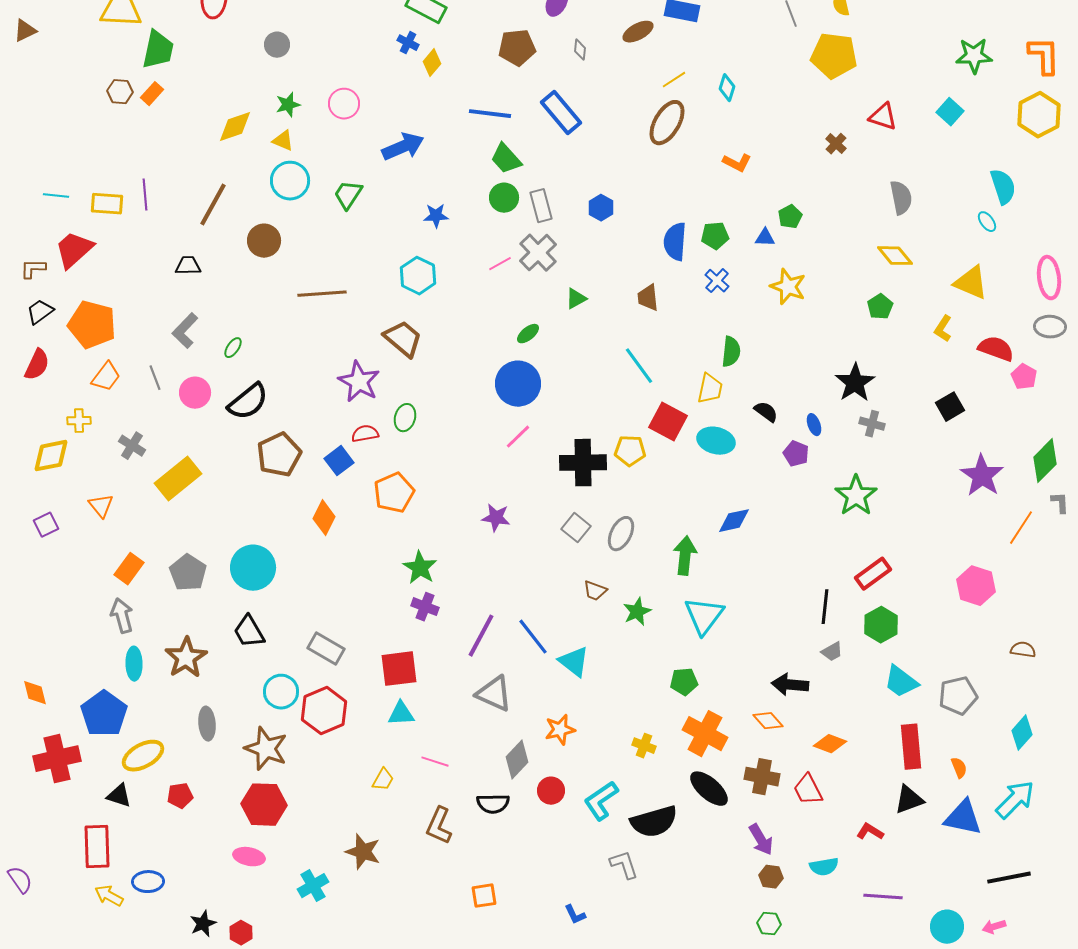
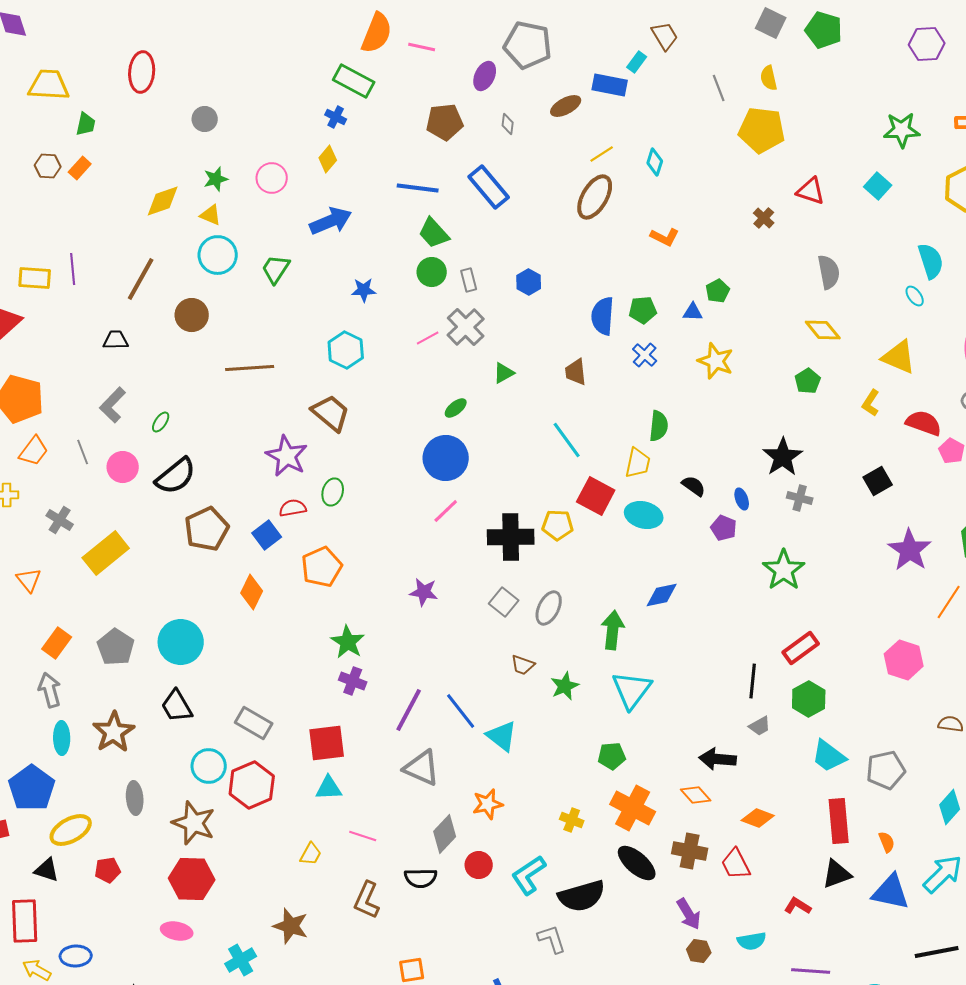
green trapezoid: (158, 50) -> (86, 124), size x0.6
yellow diamond: (432, 63) -> (328, 159), moved
gray rectangle: (541, 206) -> (469, 280), size x0.7

